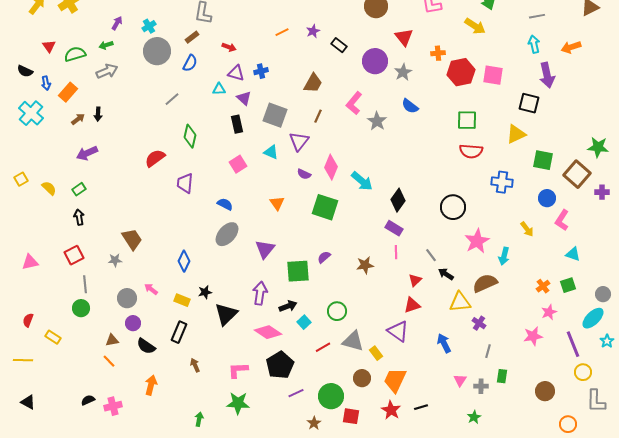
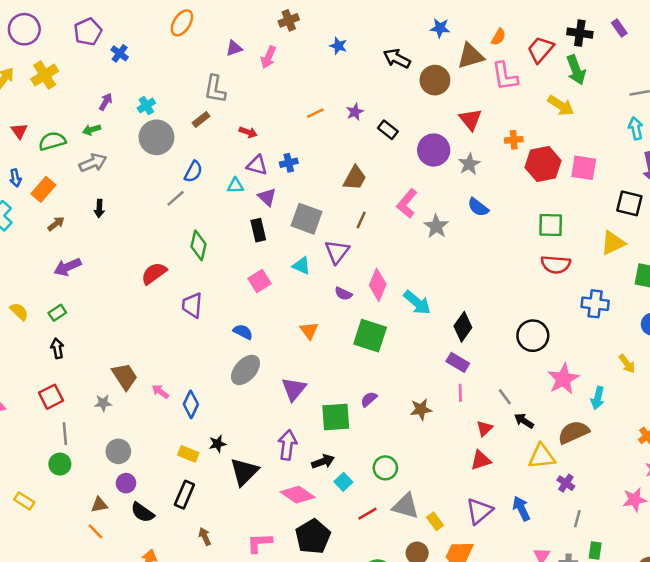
blue semicircle: (190, 63) -> (193, 172), moved
black arrow: (98, 114) -> (99, 209), moved
pink arrow: (151, 289) -> (160, 392), moved
purple triangle: (398, 331) -> (479, 511), moved, turned 45

